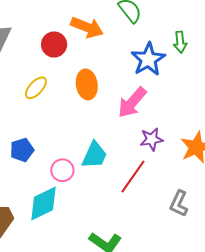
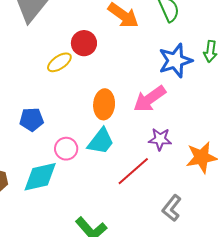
red circle: (54, 45) -> (84, 43), moved
orange ellipse: (87, 84) -> (104, 104), moved

